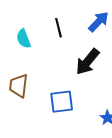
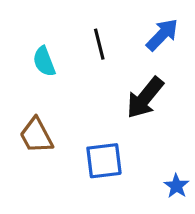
brown trapezoid: (19, 86) -> (36, 136), turned -35

